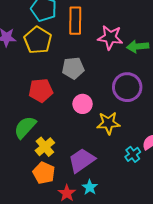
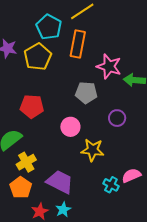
gray pentagon: (73, 68) -> (86, 93), moved
purple circle: (127, 87) -> (117, 118), size x0.6
cyan cross: (133, 154) -> (111, 185), turned -35
purple trapezoid: (82, 160) -> (60, 182), turned 52

